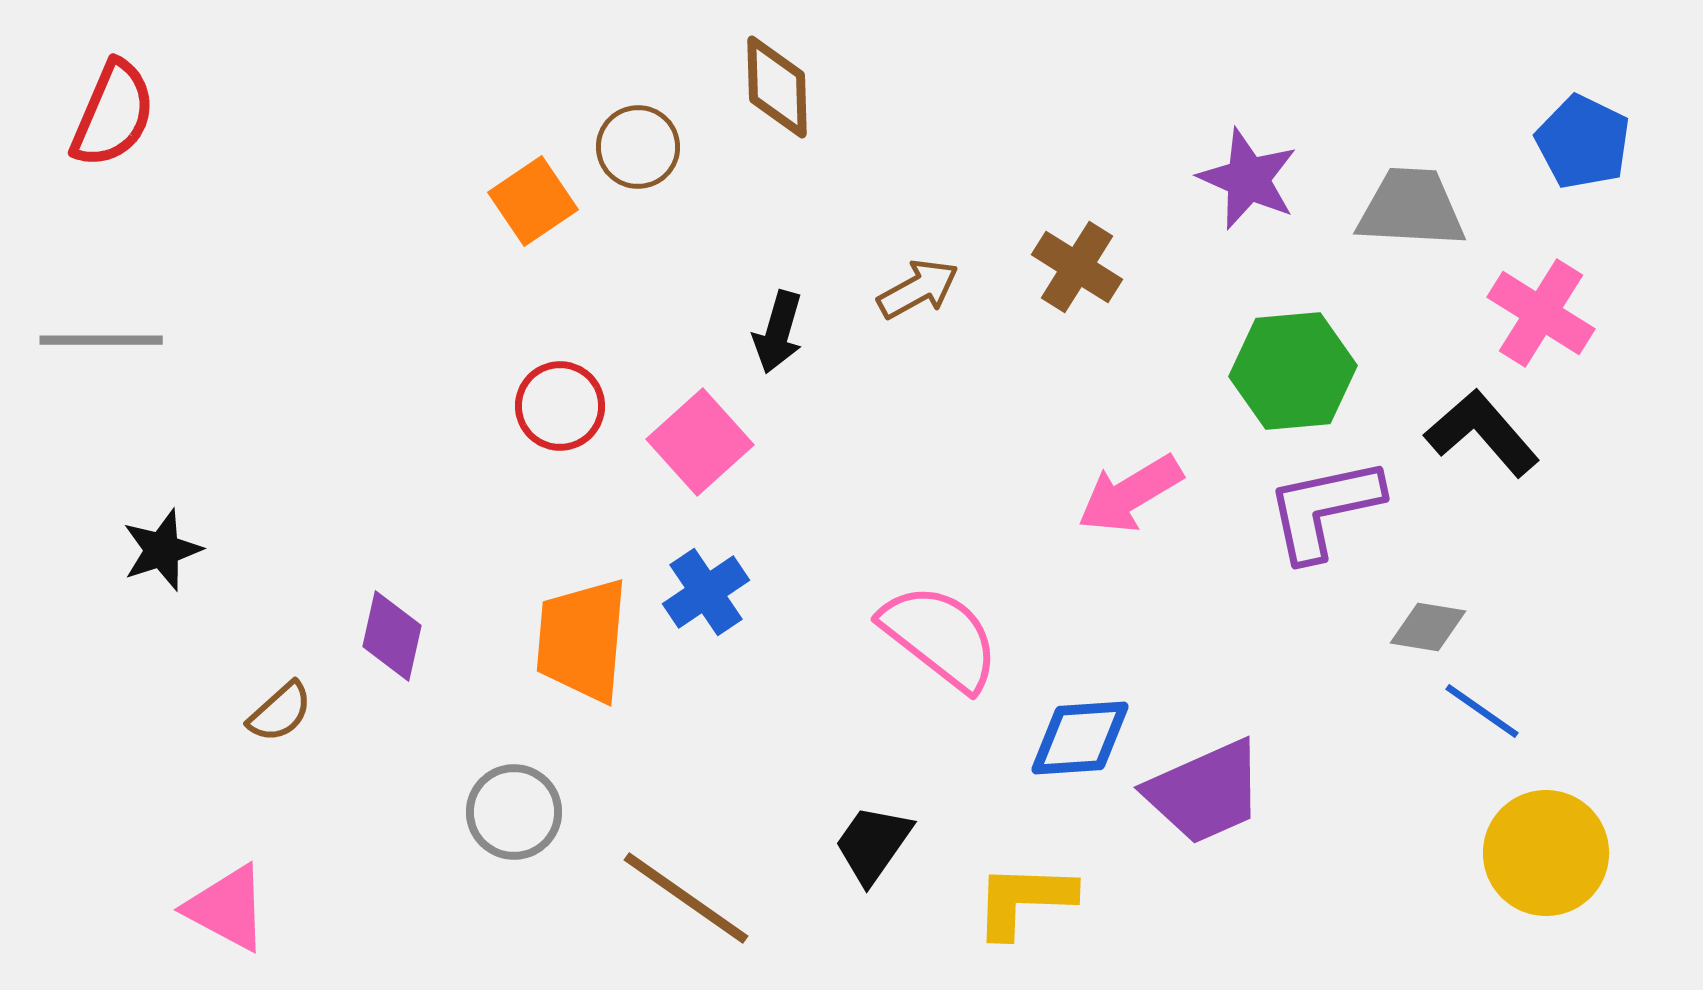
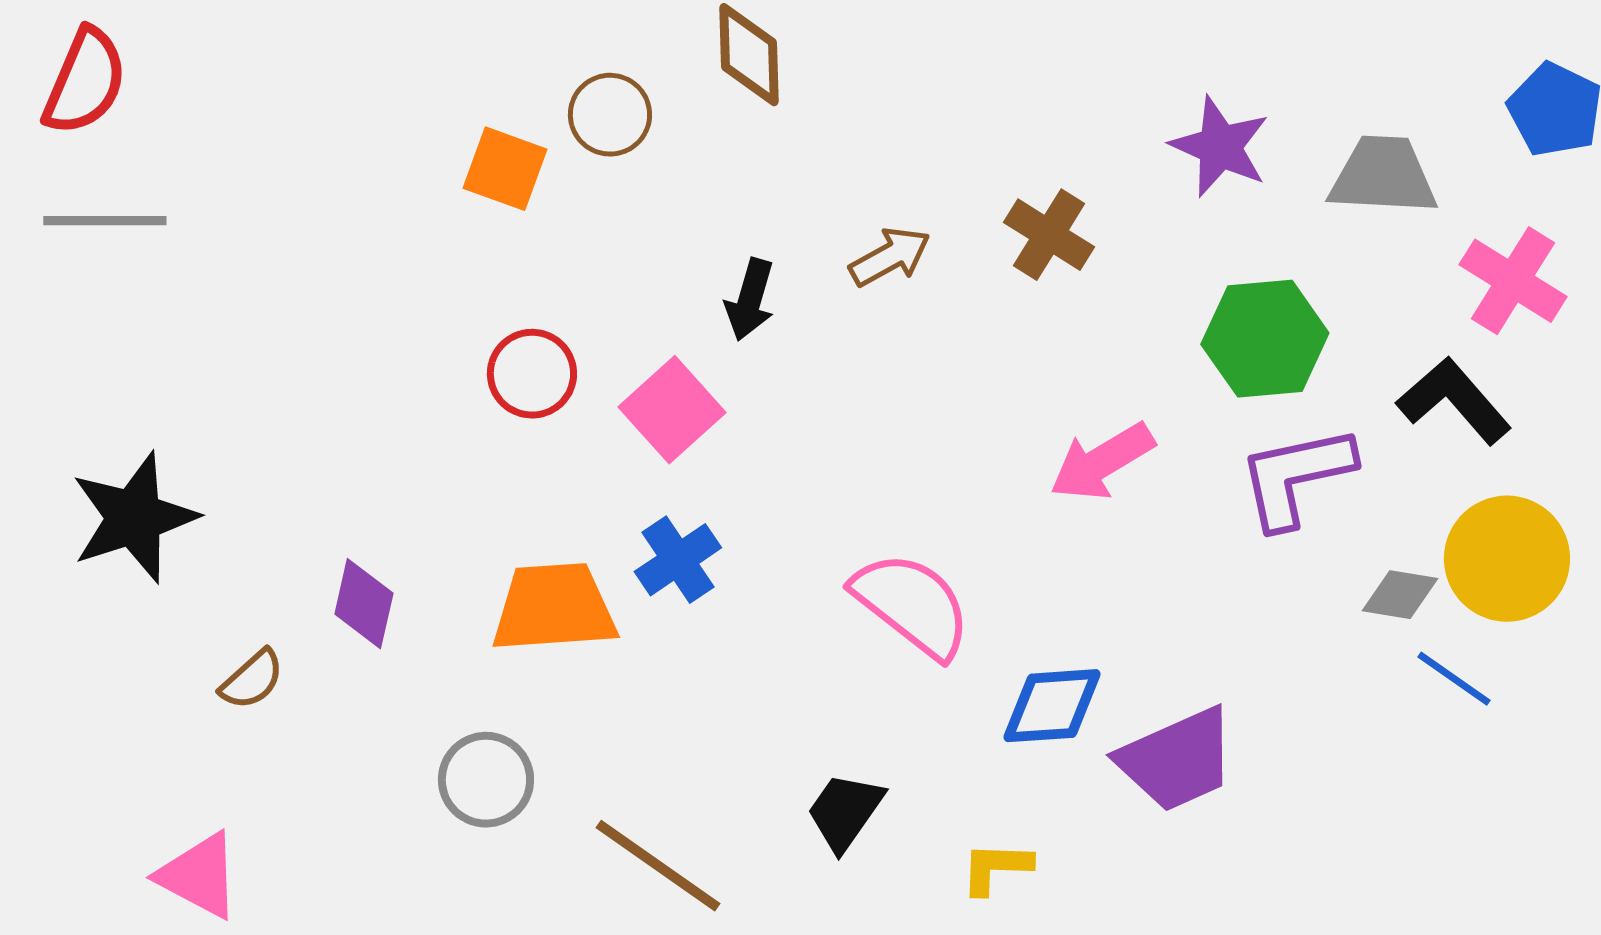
orange square: (533, 201) -> (505, 169), turned -36
gray line: (101, 340) -> (105, 221), moved
black star: (162, 550) -> (134, 518), size x1.6
orange trapezoid: (582, 640) -> (554, 608), turned 81
yellow circle: (1546, 853) -> (1507, 559), moved
yellow L-shape: (1024, 900) -> (996, 868), size x0.7

